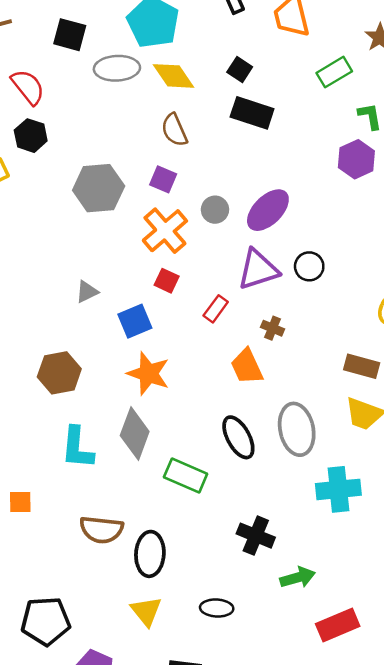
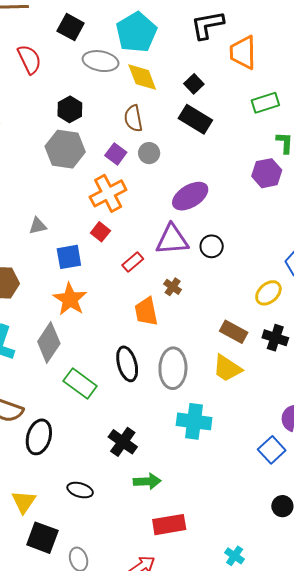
black hexagon: (31, 136) -> (70, 109), moved
gray circle: (215, 210) -> (149, 153), moved
yellow triangle: (146, 611) -> (24, 502), moved

